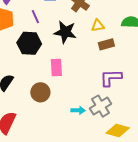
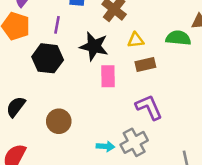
purple line: (35, 17) -> (57, 25), turned 32
pink rectangle: (56, 68) -> (108, 76), moved
purple L-shape: (111, 78) -> (149, 107), turned 65

